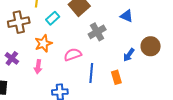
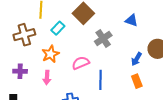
purple cross: (12, 58) -> (20, 71), turned -32
orange rectangle: (116, 77) -> (137, 81), moved

